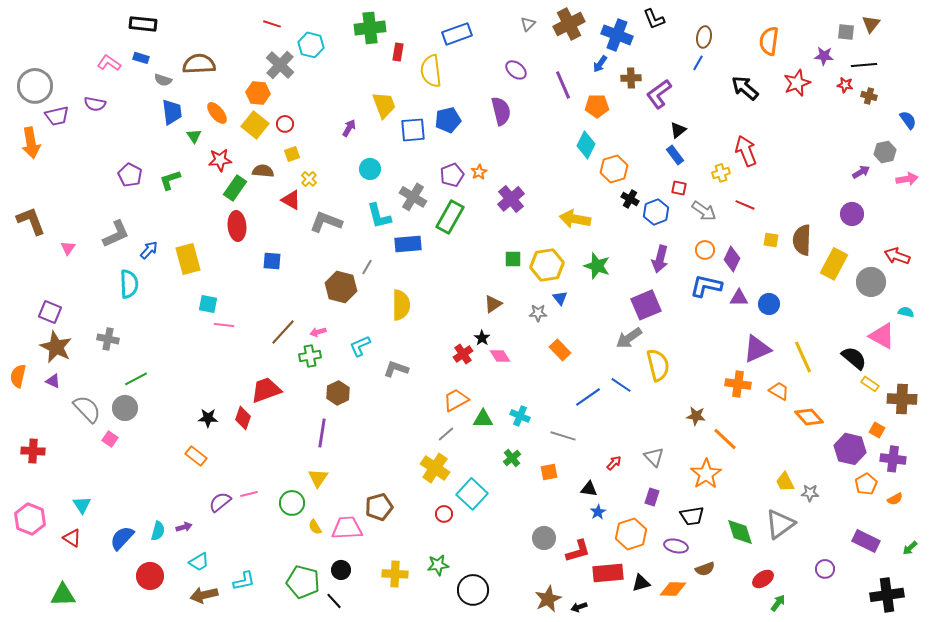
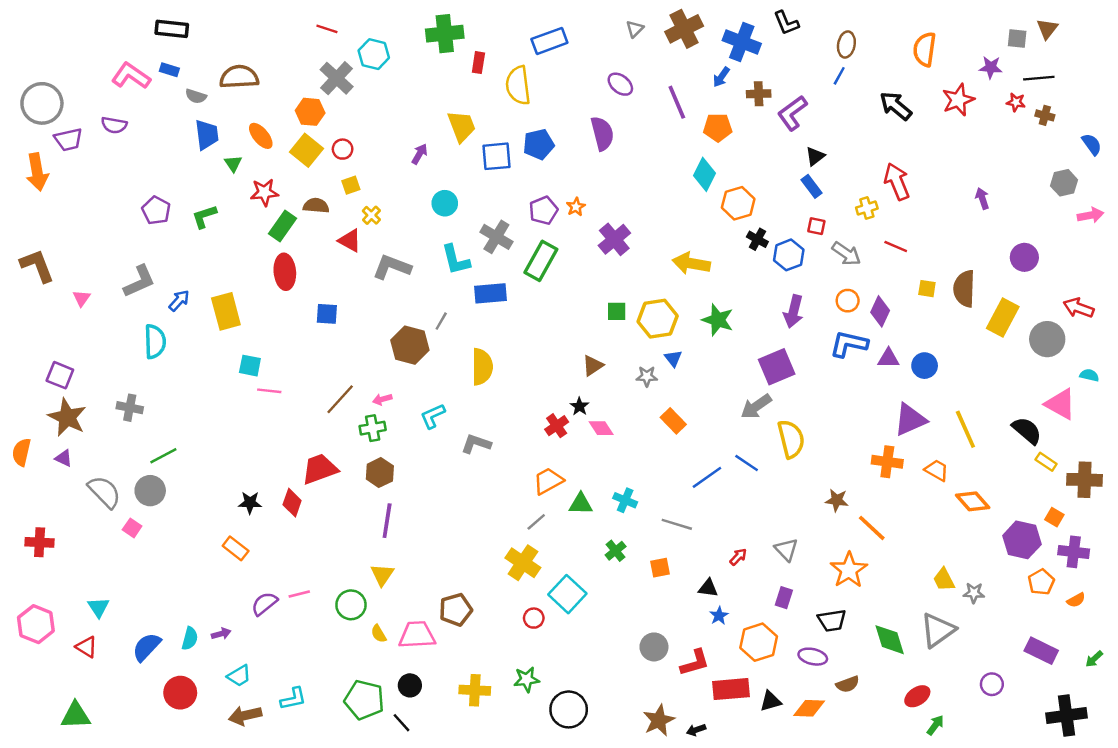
pink L-shape: (109, 63) -> (131, 76), size x1.4
purple arrow: (861, 172) -> (982, 198), moved, turned -78
brown hexagon: (338, 393) -> (380, 473), moved

